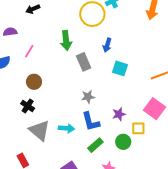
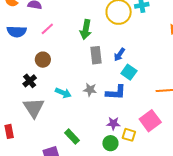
blue arrow: (107, 45) -> (119, 55), moved
purple star: (119, 114) -> (113, 123), moved
blue L-shape: (91, 122) -> (116, 92), moved, turned -90
cyan arrow: (66, 128) -> (63, 93), moved
green rectangle: (95, 145) -> (72, 137), moved, turned 70

